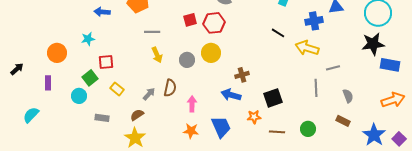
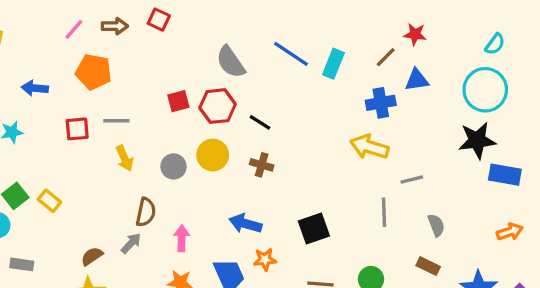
black line: (278, 33) -> (260, 122), moved
red square: (106, 62) -> (77, 129), moved
brown cross: (242, 75) -> (262, 165), moved, turned 32
yellow rectangle: (117, 89) -> (49, 201), moved
gray arrow: (149, 94) -> (131, 243), moved
orange arrow: (393, 100) -> (510, 232), size x0.7
orange star: (254, 117) -> (265, 260), moved
gray rectangle: (102, 118) -> (22, 264), moved

